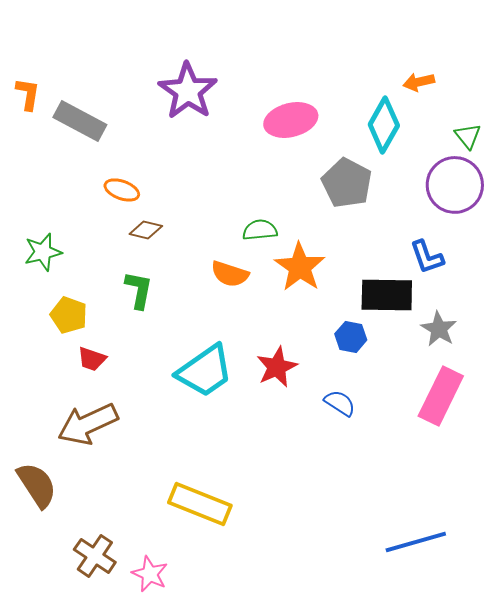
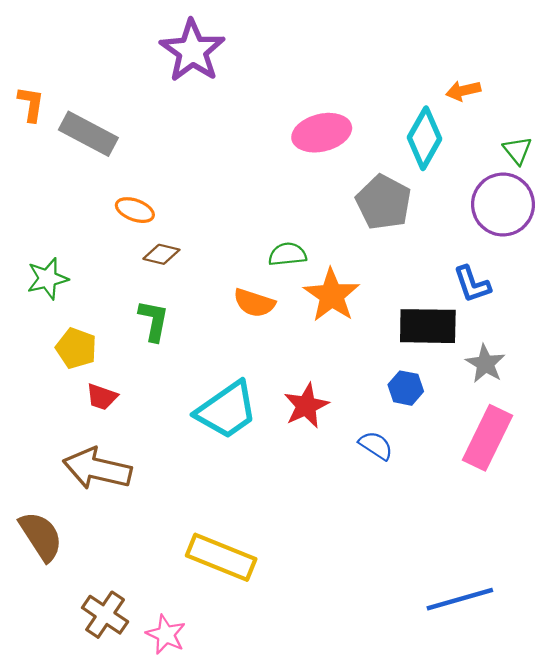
purple star: (188, 91) -> (192, 51), moved
blue hexagon: (351, 337) -> (406, 388), moved
brown arrow: (88, 424) -> (97, 469), turned 38

